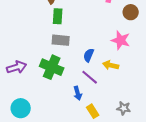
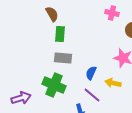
purple arrow: (17, 67) -> (21, 98), moved

